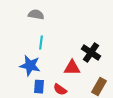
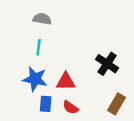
cyan line: (41, 43) -> (39, 47), moved
red triangle: (72, 68) -> (66, 81), moved

